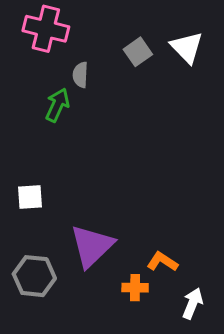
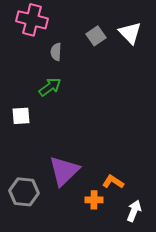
green arrow: (57, 105) -> (50, 87), moved, turned 30
white square: (30, 197) -> (21, 116), moved

